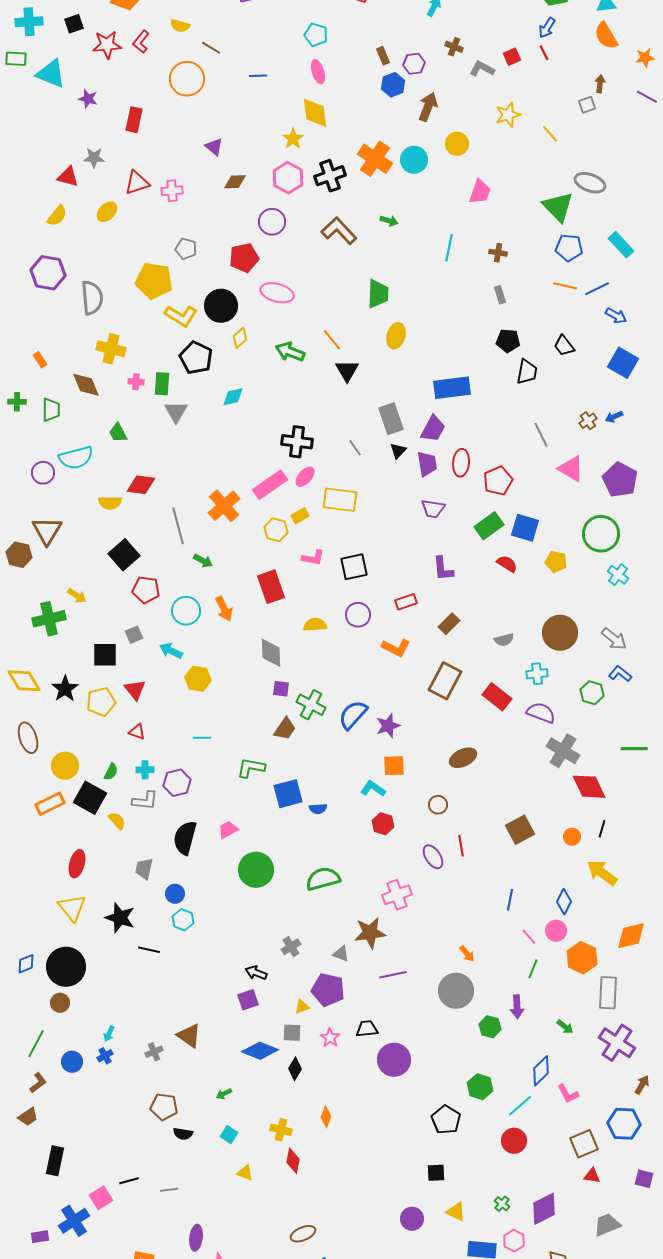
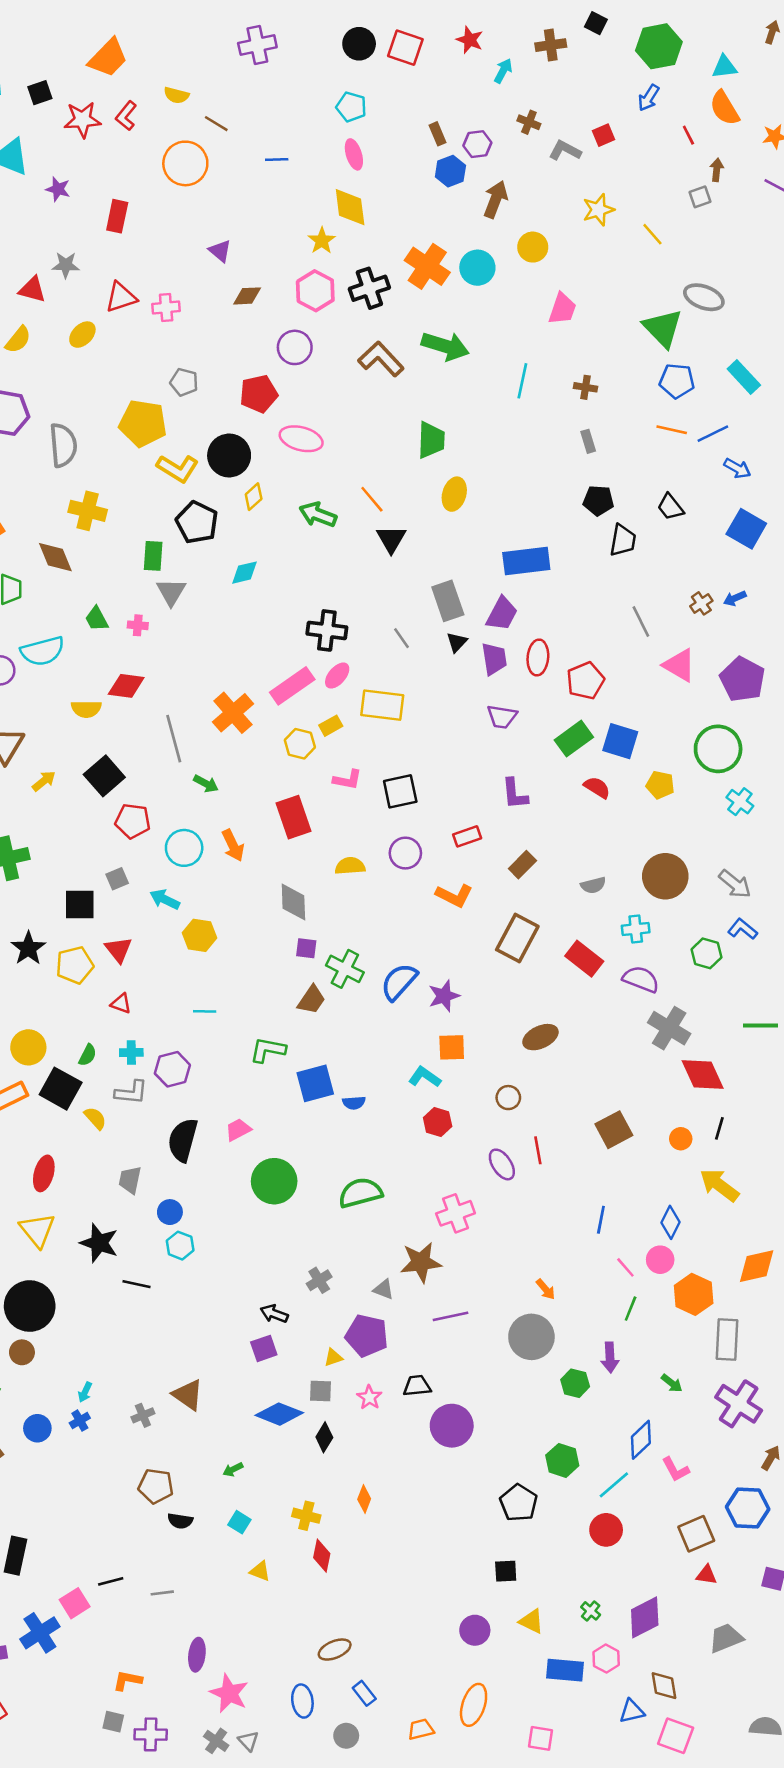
red line: (544, 53) -> (688, 135), moved
green arrow: (389, 221) -> (445, 346), size x2.0
pink cross: (136, 382) -> (138, 625), moved
yellow arrow: (77, 596) -> (44, 781), moved, turned -72

